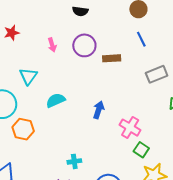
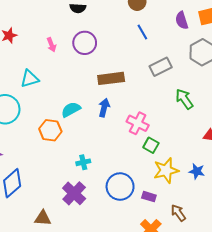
brown rectangle: (112, 58) -> (111, 78), moved, size x1.4
cyan triangle: (28, 76) -> (30, 79), turned 42
cyan semicircle: (56, 100) -> (71, 110), moved
orange hexagon: (23, 129) -> (50, 130), moved

